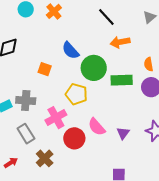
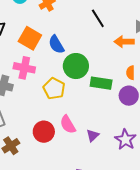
orange arrow: (120, 42) -> (124, 42), moved
orange square: (45, 69) -> (30, 38), moved, size x1.6
pink cross: (56, 118) -> (24, 68), moved, turned 30

